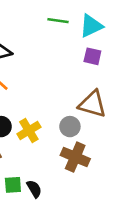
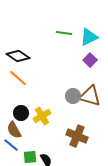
purple square: (92, 56) -> (90, 60), turned 32
gray circle: (70, 127) -> (73, 96), moved

